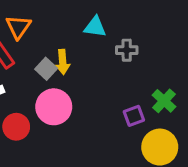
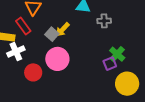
yellow arrow: (63, 62) -> (63, 30), turned 49
green cross: (164, 101) -> (117, 54), moved

